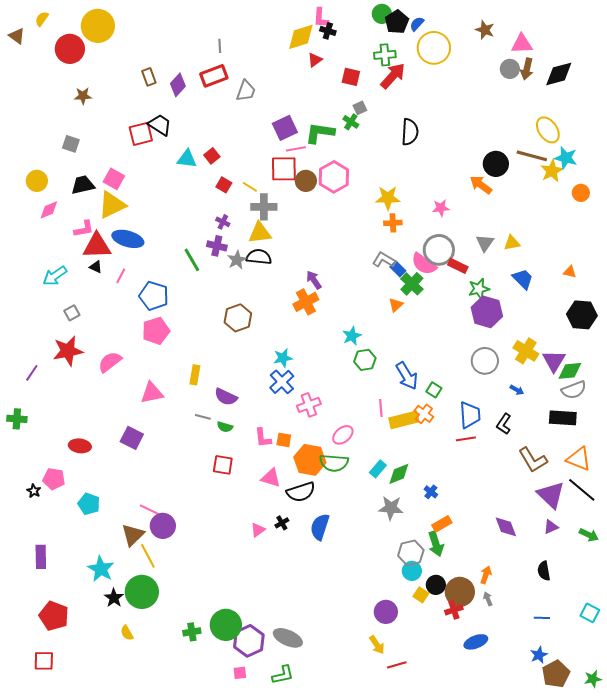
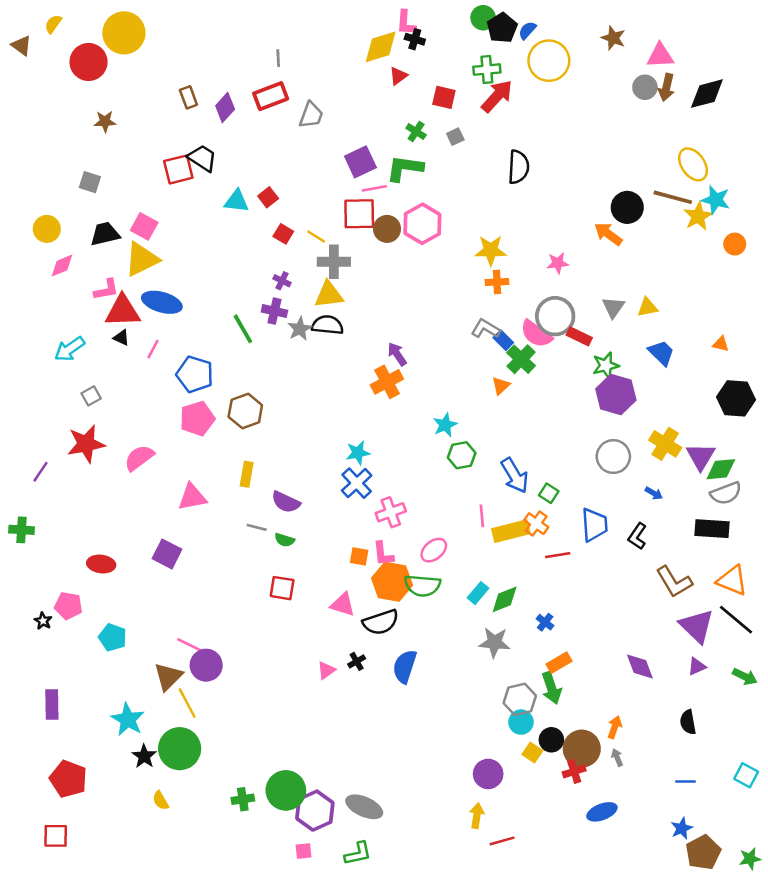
green cross: (351, 122) -> (416, 132), moved
brown hexagon: (238, 318) -> (245, 411), moved
pink L-shape: (263, 438) -> (383, 554), moved
red line: (466, 439) -> (558, 555), moved
yellow arrow: (377, 645) -> (477, 816), turned -138

